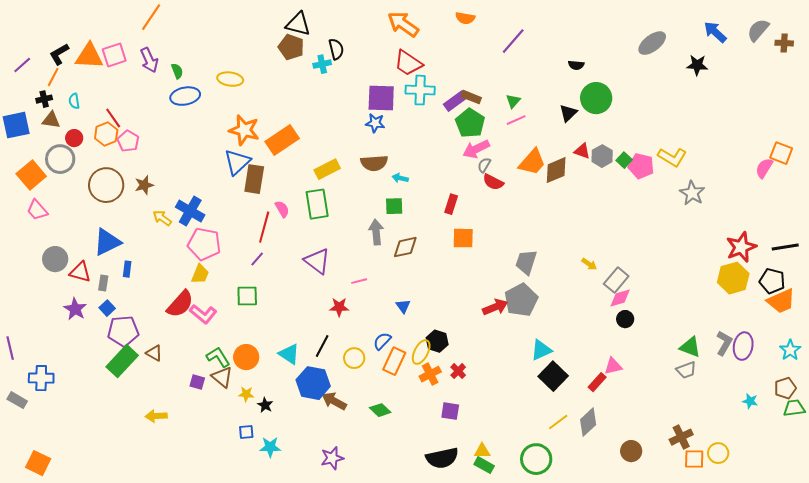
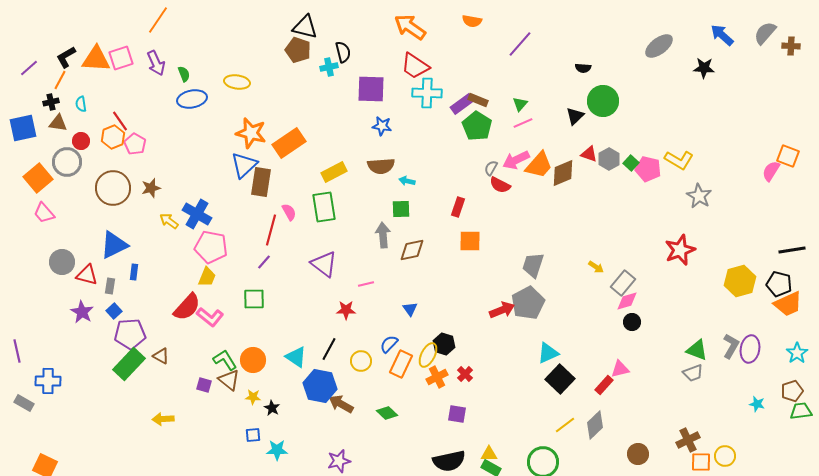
purple square: (381, 98) -> (371, 89), moved
pink arrow: (476, 149) -> (516, 160), moved
red star: (741, 247) -> (680, 250), moved

